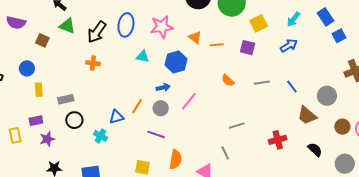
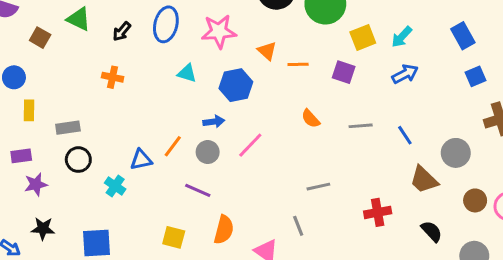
cyan arrow: (293, 19) -> (402, 37), moved
black arrow: (97, 32) -> (122, 31), size x0.6
blue square: (339, 36) -> (476, 76), moved

